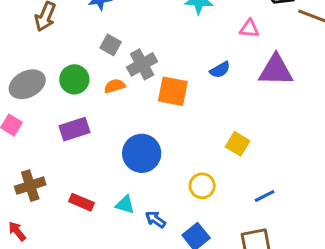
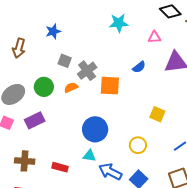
purple rectangle: (74, 129) -> (35, 120), moved
brown cross: (30, 186) -> (25, 161), turned 30
cyan triangle: (125, 205) -> (89, 156), moved
blue arrow: (155, 219) -> (110, 172), size x1.6

